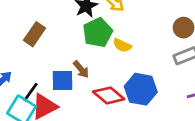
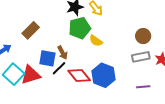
brown rectangle: (34, 34) -> (31, 30), moved
black line: (31, 92) -> (59, 68), moved

